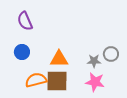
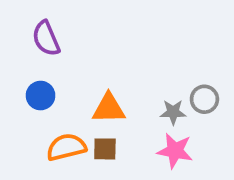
brown square: (57, 81) -> (105, 149), size x0.6

